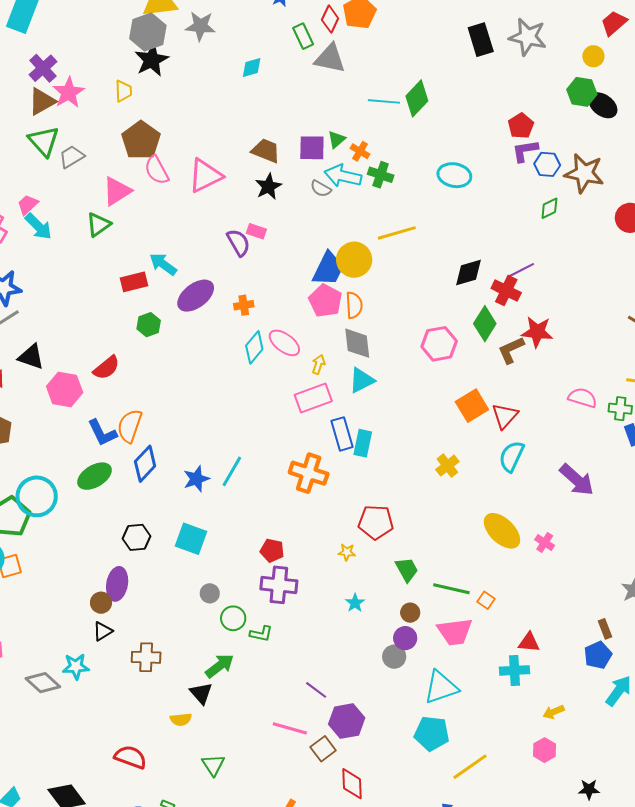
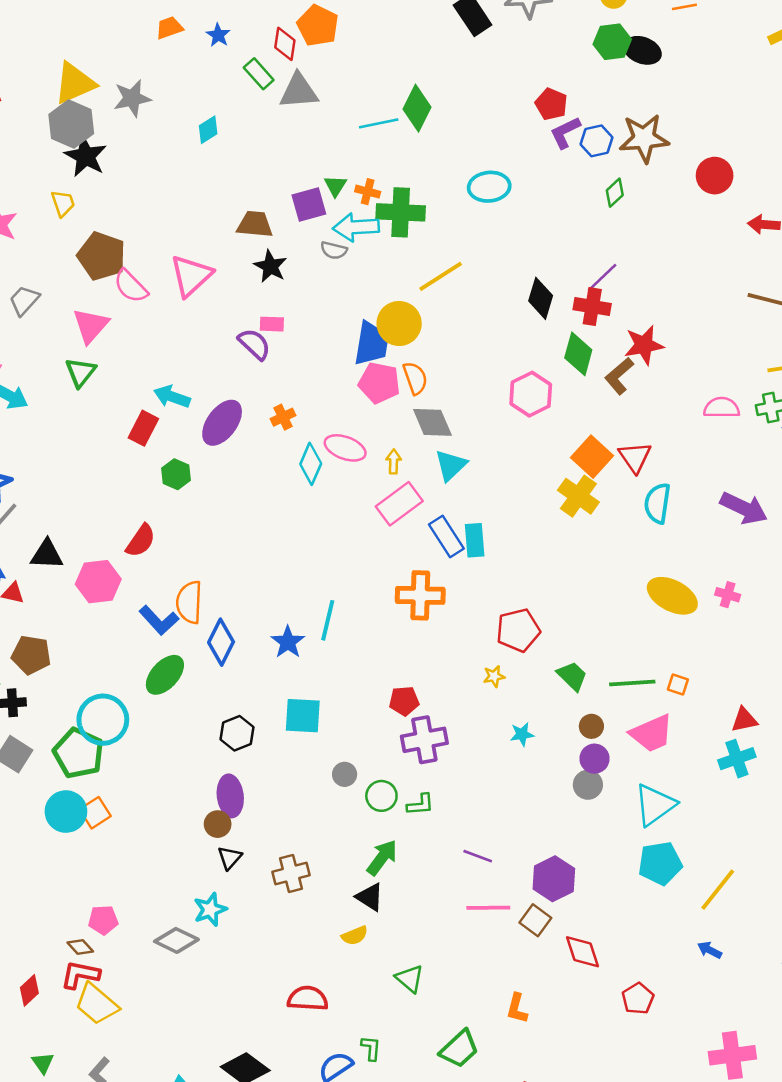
green cross: (381, 175) -> (401, 212), size x1.5
black diamond: (469, 273) -> (541, 298), turned -40
red rectangle: (134, 282) -> (143, 428), turned -32
yellow cross: (447, 466) -> (578, 496), moved, size x1.4
cyan star: (355, 603) -> (522, 734), turned -30
purple line: (316, 690) -> (478, 856), moved

